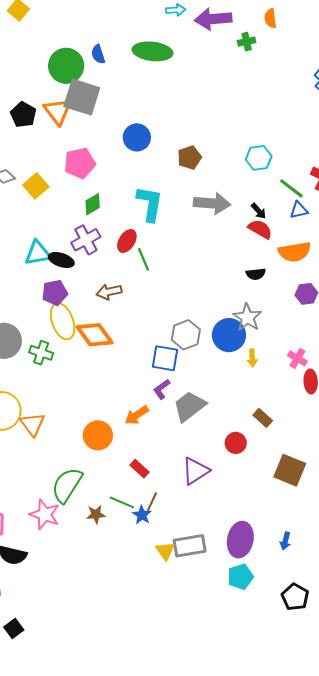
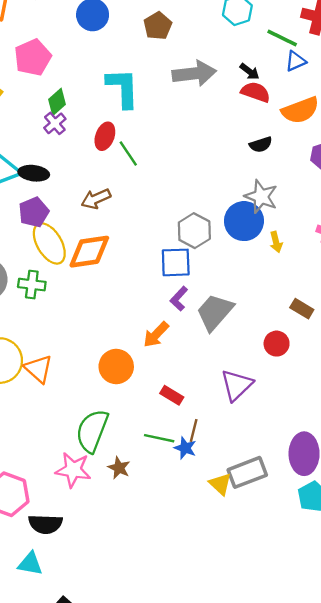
purple cross: (86, 240) -> (55, 123), moved, size x0.7
orange diamond: (95, 335) -> (89, 252), turned -51
brown star: (96, 514) -> (119, 468), moved, turned -30

